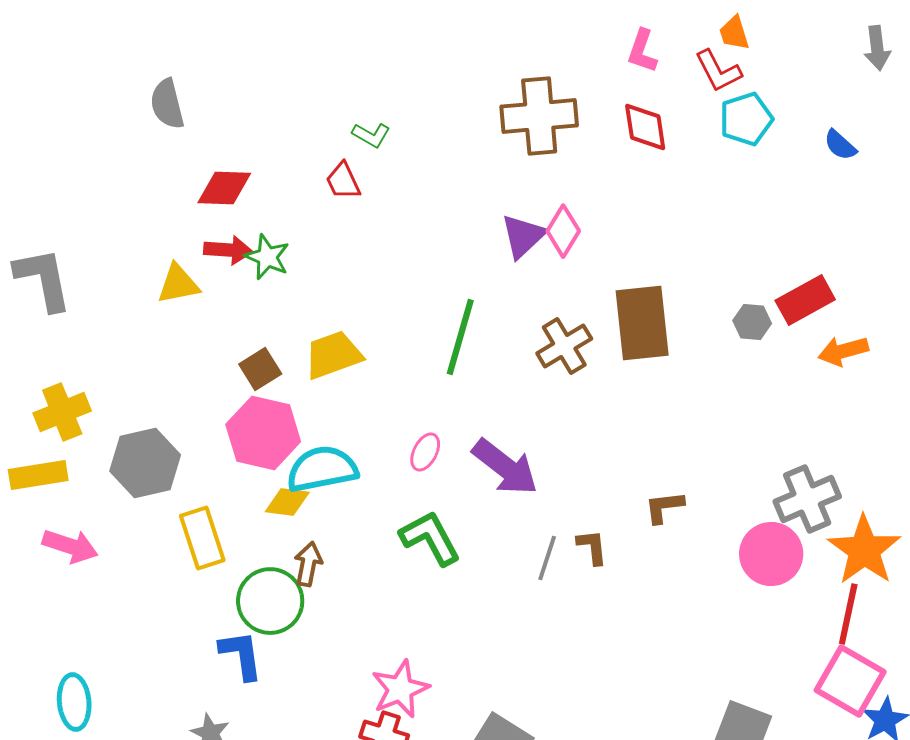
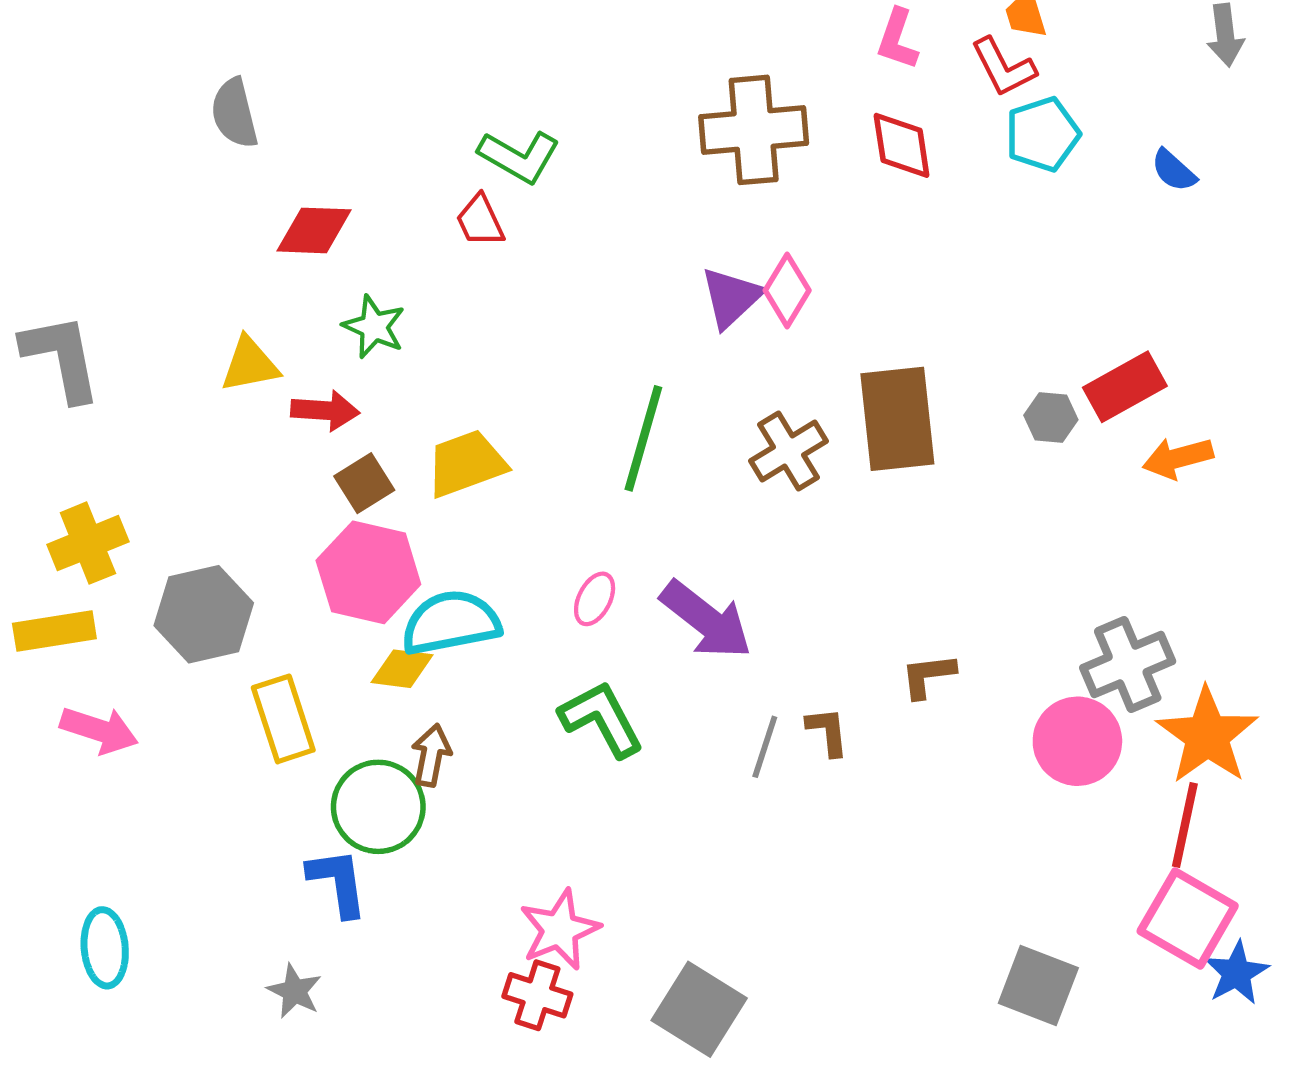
green L-shape: (371, 135) -> (519, 157), size x1.5
red arrow: (228, 250) -> (325, 411), moved

